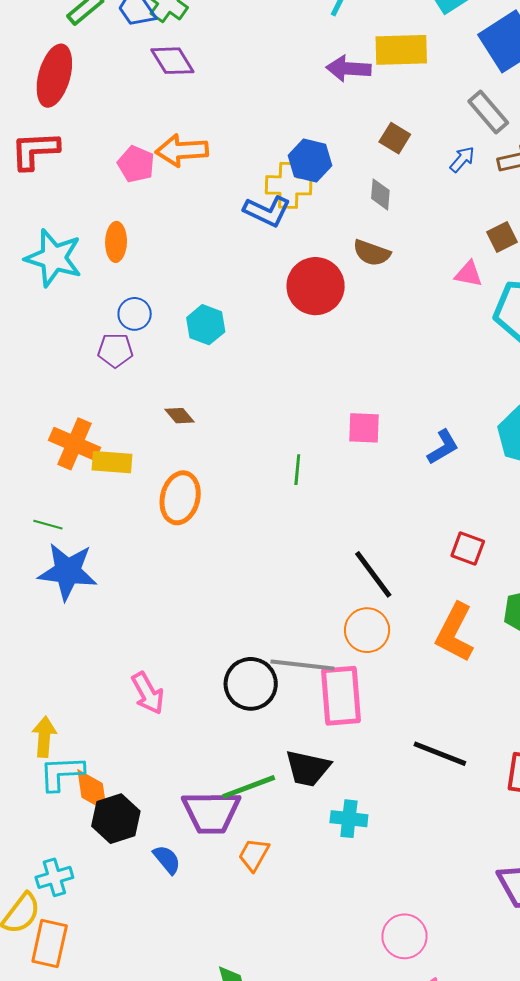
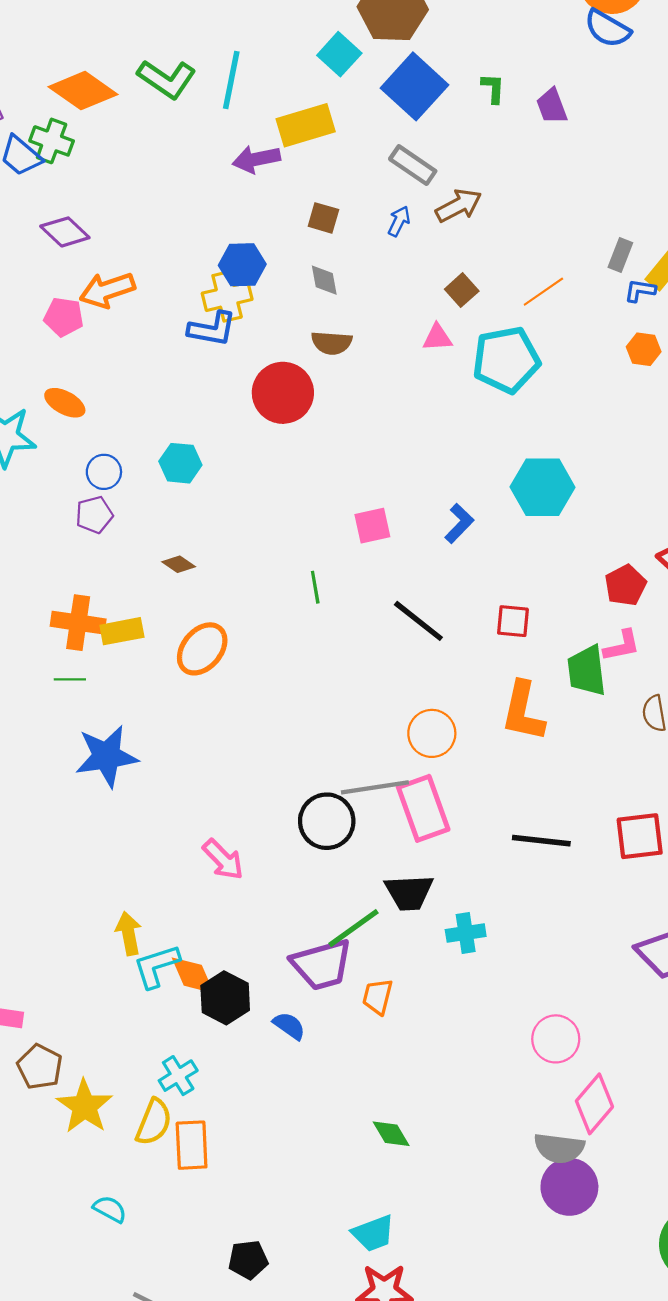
purple diamond: (172, 61) -> (65, 232), moved
orange ellipse: (116, 242) -> (65, 403), turned -48
orange ellipse: (180, 498) -> (202, 649), turned 42
green line: (48, 525) -> (70, 679), moved
black line: (373, 574) -> (418, 621), moved

